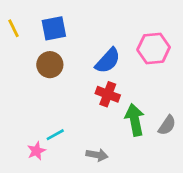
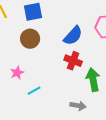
pink star: (36, 151) -> (17, 73), moved
gray arrow: (97, 155) -> (78, 106), moved

